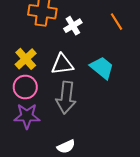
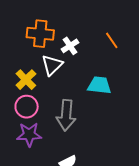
white triangle: (62, 64) -> (52, 65), moved, turned -35
cyan trapezoid: (102, 68) -> (99, 85), turned -30

